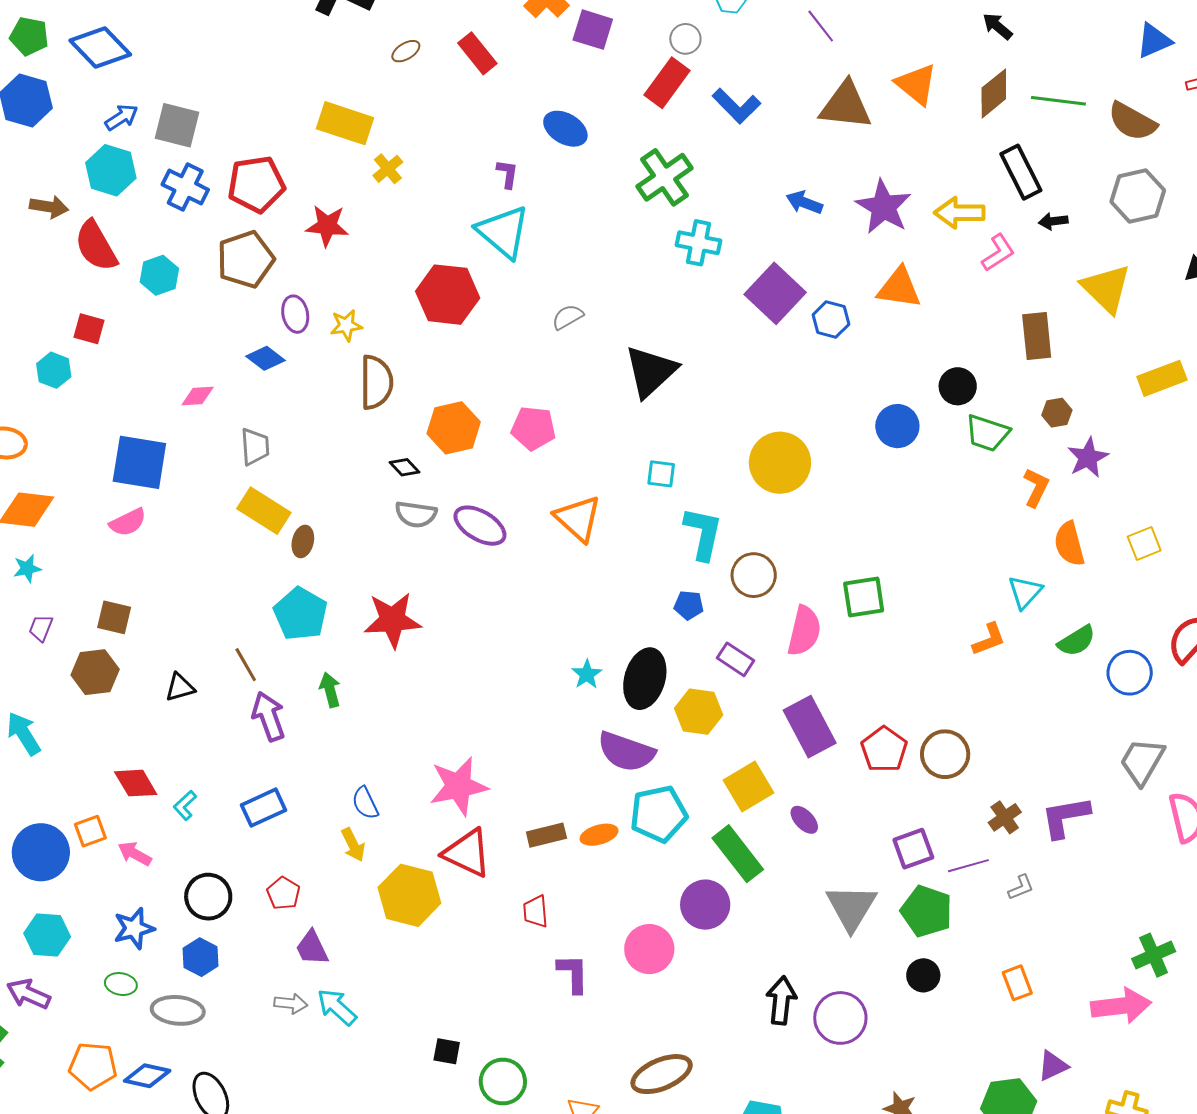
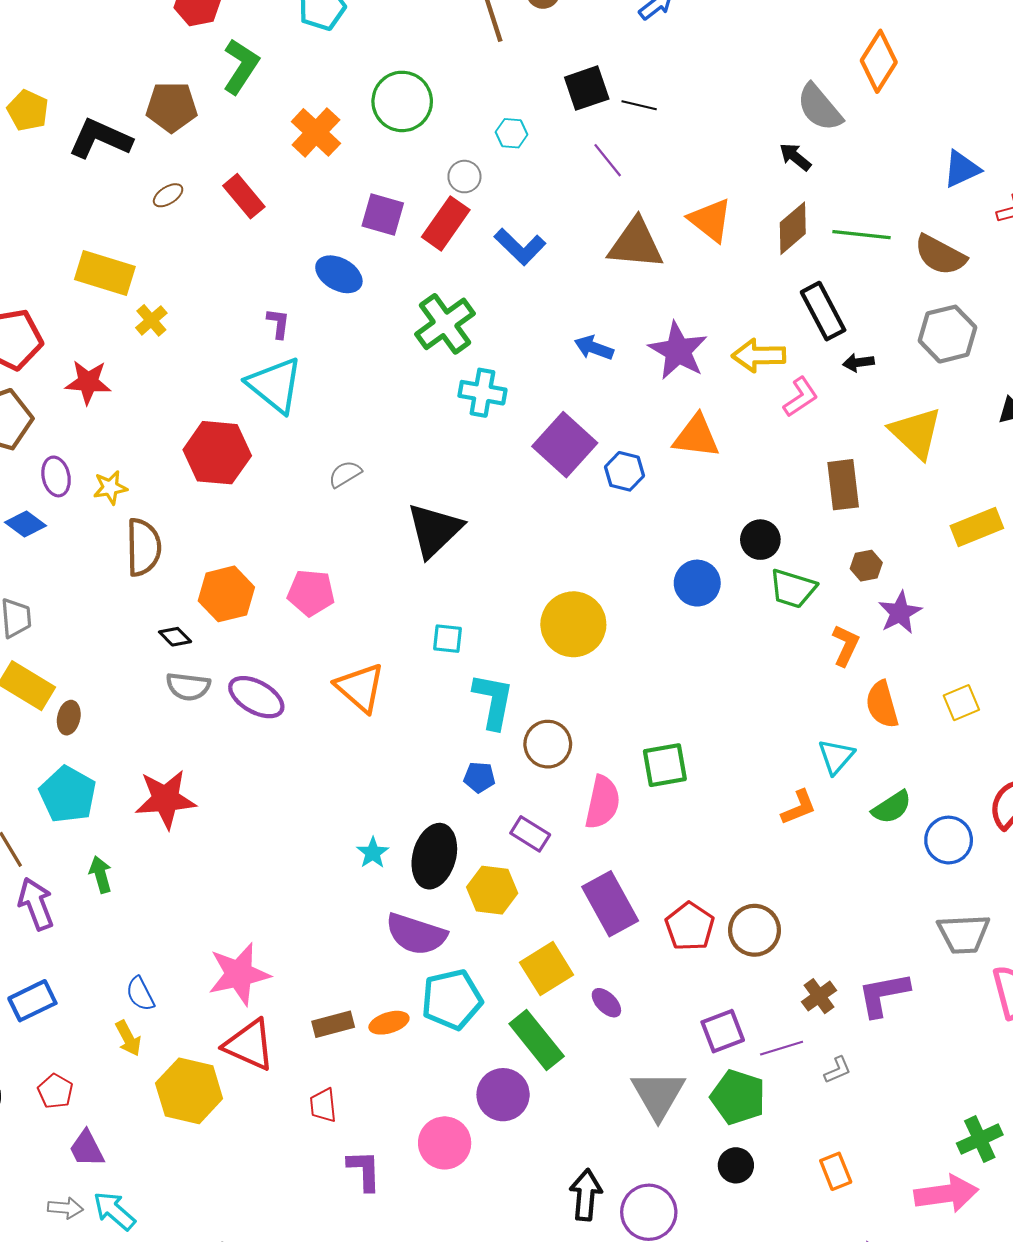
purple square: (593, 30) -> (383, 215), moved
gray trapezoid: (1142, 761) -> (964, 934), turned -122

